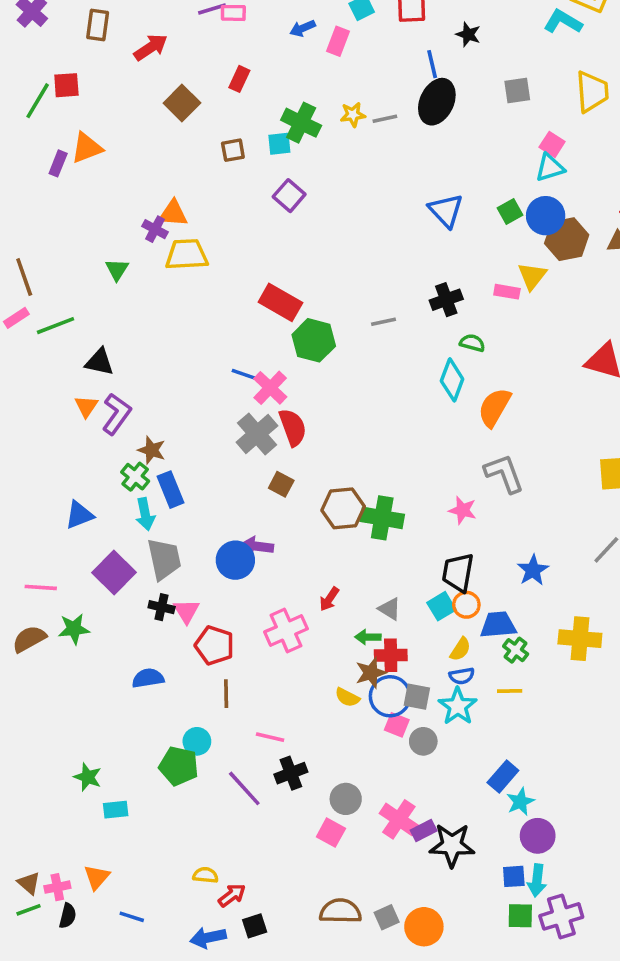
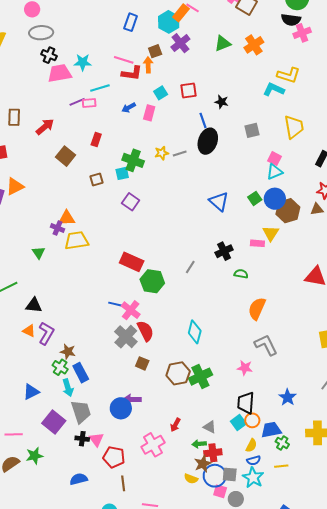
gray line: (384, 322) -> (190, 267), turned -40
cyan diamond: (452, 380) -> (195, 332), moved
orange triangle: (86, 406) -> (29, 331), turned -32
green cross: (382, 518) -> (200, 377), turned -30

